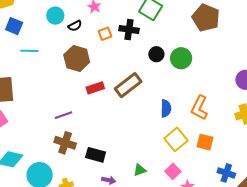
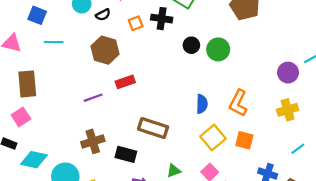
brown rectangle: (128, 85) -> (153, 128), moved, turned 56
purple line: (63, 115) -> (93, 98), moved
brown cross: (65, 143) -> (93, 141), turned -35

